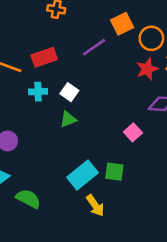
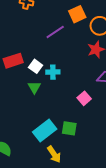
red rectangle: (44, 57) -> (13, 61), moved
cyan cross: (38, 92) -> (53, 72), moved
green triangle: (68, 119) -> (34, 87), turned -40

